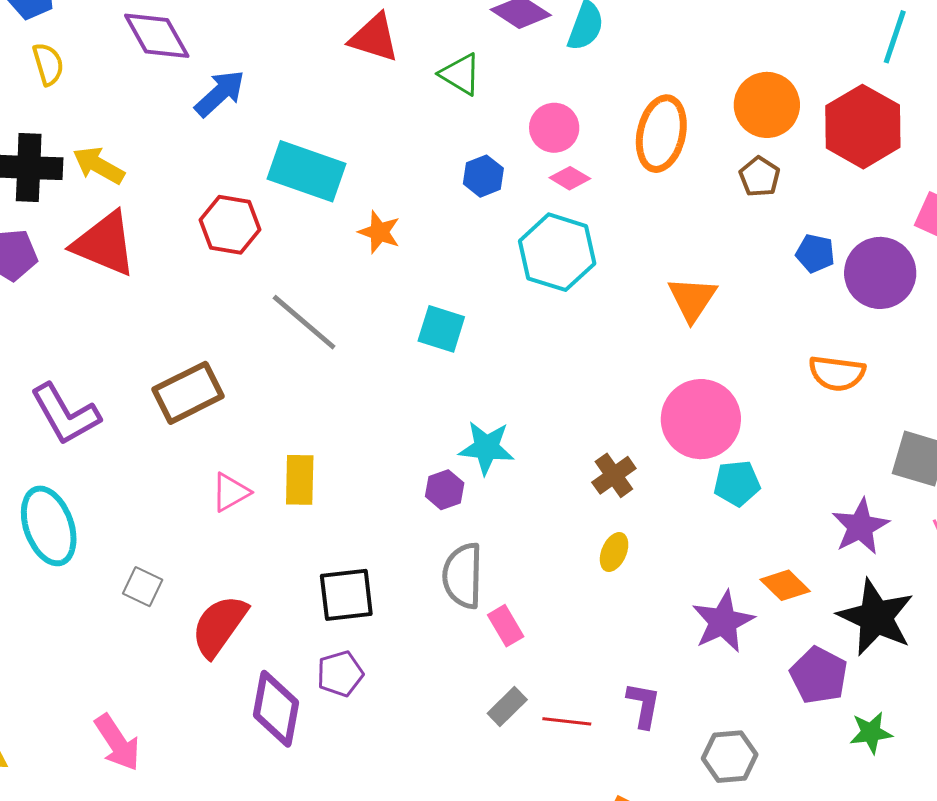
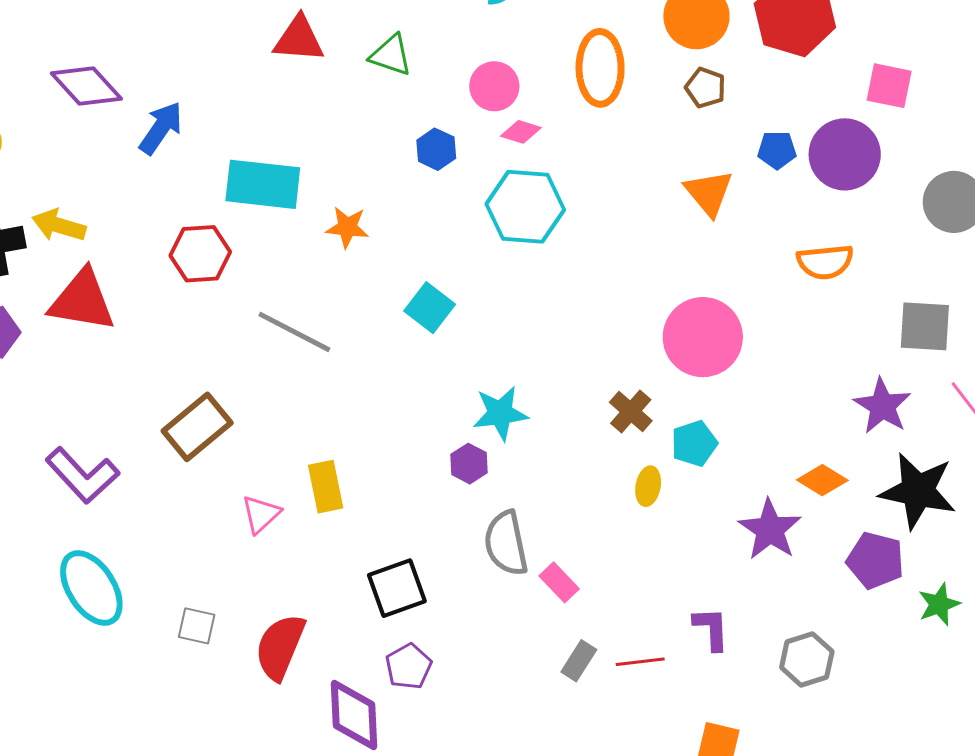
orange triangle: (692, 299) -> (709, 193), moved
cyan square: (441, 329) -> (430, 308), turned 33
cyan pentagon: (737, 483) -> (694, 443), moved

